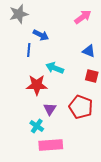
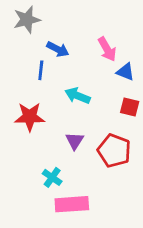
pink arrow: (83, 17) -> (107, 49), moved, turned 96
red star: (37, 85) -> (30, 117), moved
purple triangle: (50, 109) -> (75, 141), moved

